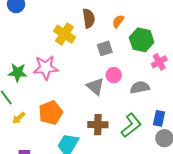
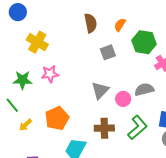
yellow cross: (64, 34) -> (37, 42), moved
pink star: (46, 68) -> (50, 74), size x0.7
pink circle: (114, 75) -> (123, 99), moved
gray triangle: (95, 86) -> (100, 90), turned 36

